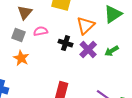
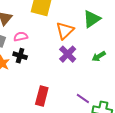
black cross: (65, 43) -> (20, 56), moved
green arrow: (112, 51) -> (99, 56), moved

